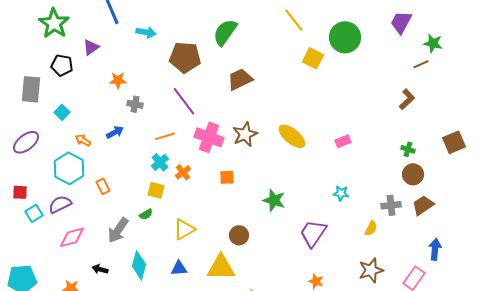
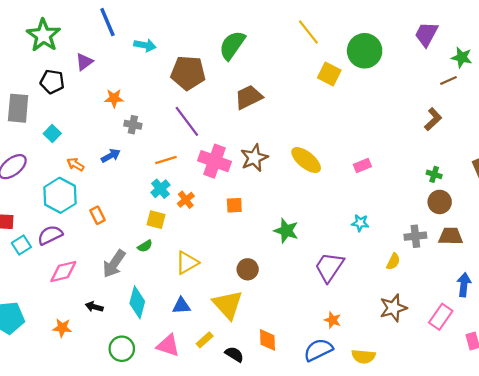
brown trapezoid: (423, 205) -> (451, 236), turned 35
yellow triangle: (221, 267) -> (228, 305), turned 48

